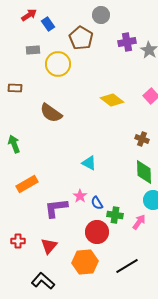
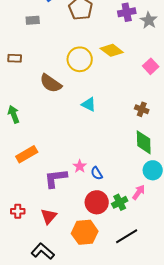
yellow circle: (58, 64) -> (80, 59), moved
yellow diamond: (112, 100) -> (112, 50), moved
cyan triangle: (89, 163) -> (89, 104), moved
green cross: (115, 215) -> (120, 202), moved, turned -35

